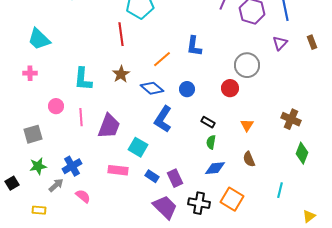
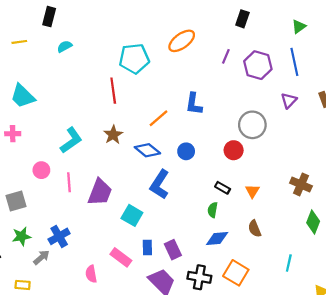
cyan L-shape: (83, 79) -> (71, 140), turned -130
black rectangle: (208, 122) -> (223, 188), moved
pink rectangle: (118, 170) -> (121, 257), moved, turned 30
blue rectangle: (152, 176) -> (147, 247), turned 56
pink semicircle: (83, 196) -> (91, 274), moved, turned -140

